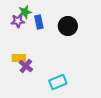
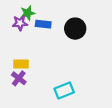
blue rectangle: (39, 22) -> (43, 24), turned -72
purple cross: (26, 66) -> (19, 78), moved

